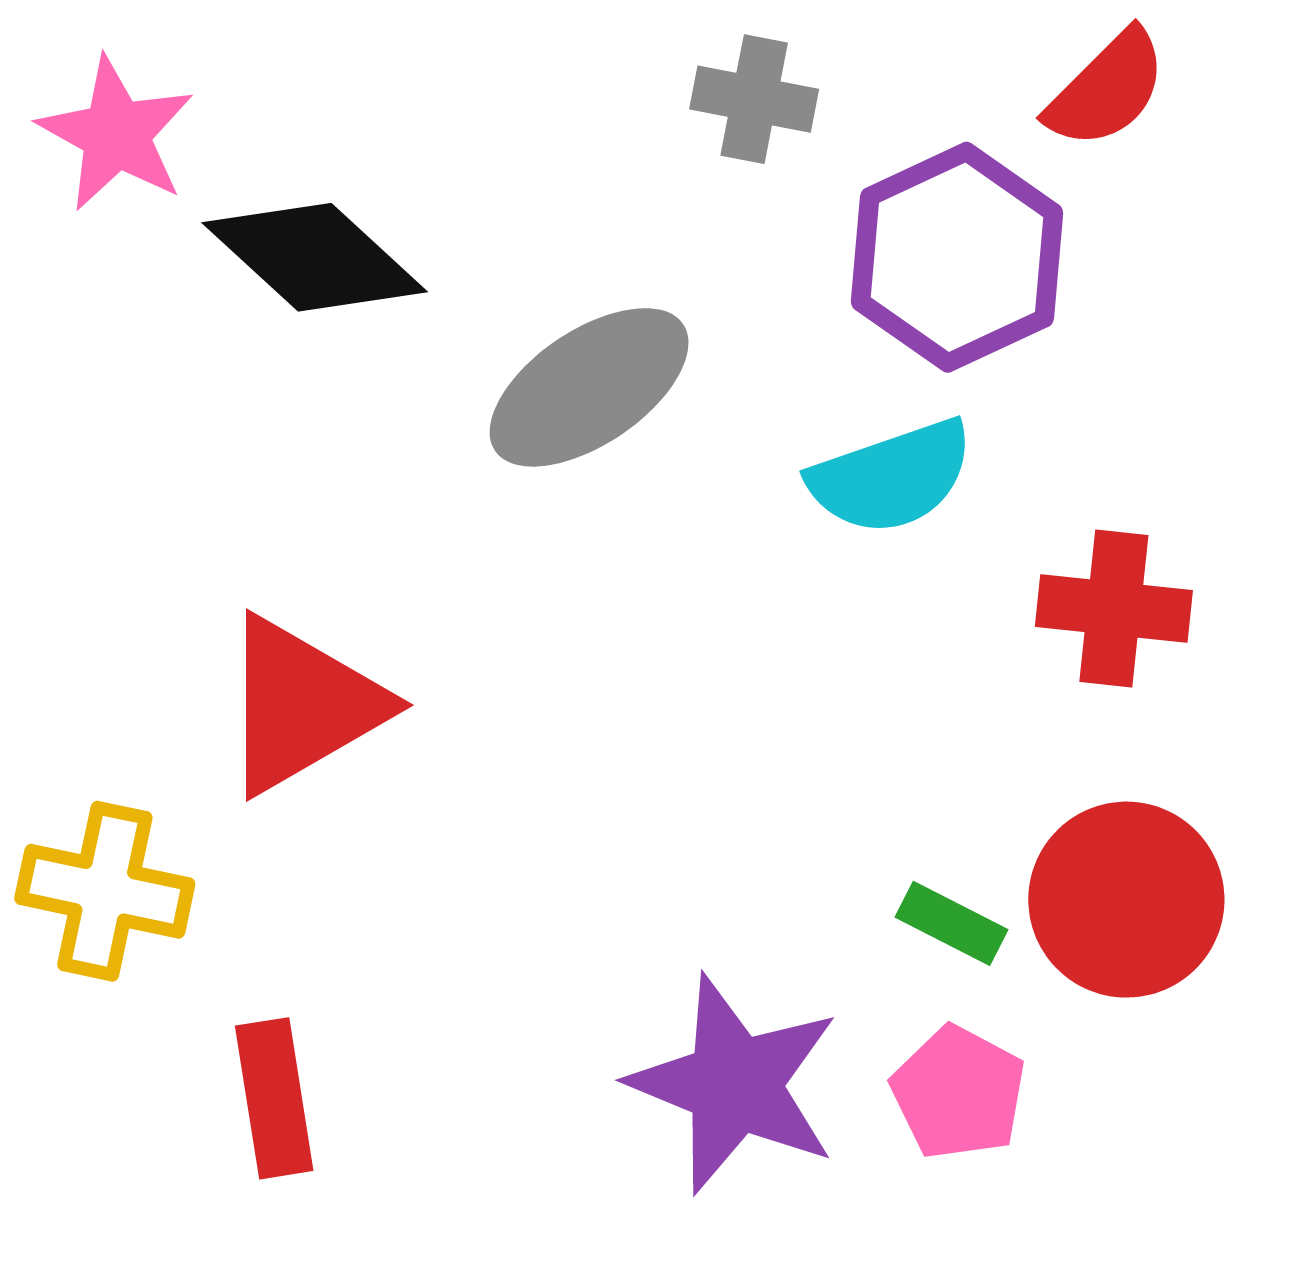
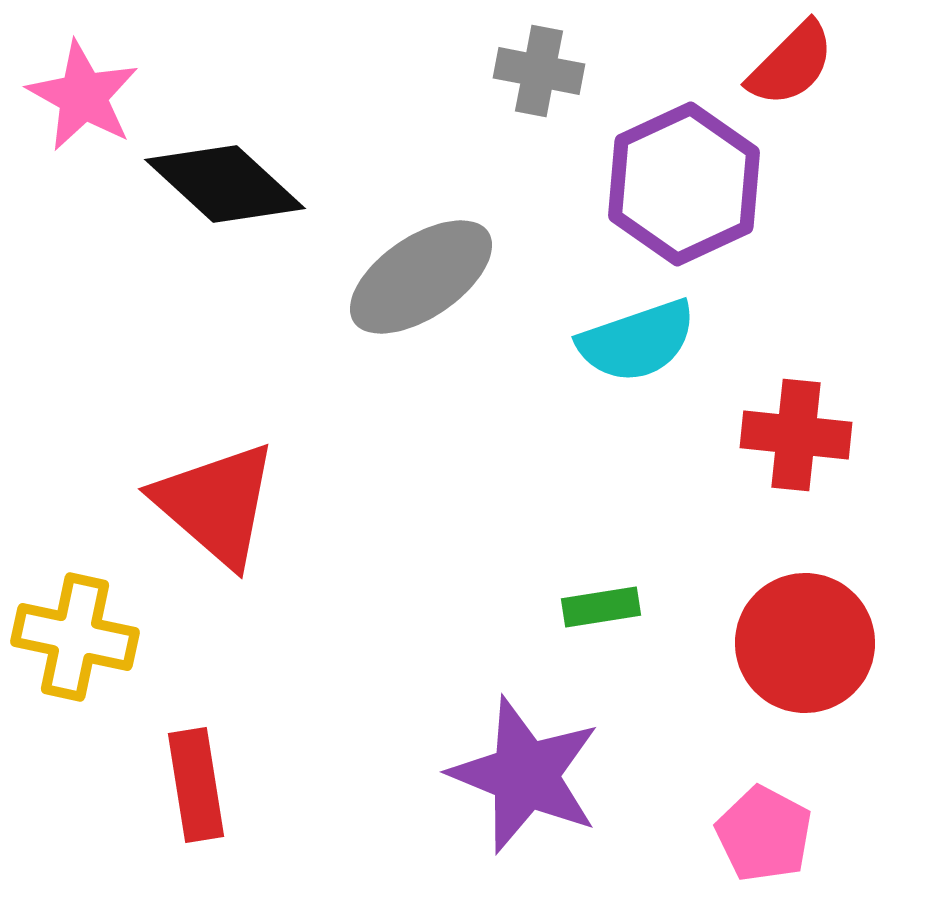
red triangle: (302, 705) -> (216, 504), turned -49
green rectangle: (951, 923) -> (601, 607), moved, turned -36
pink pentagon: (958, 1093) -> (764, 834), moved

